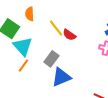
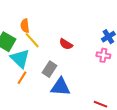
yellow line: (56, 28) -> (32, 40), moved
blue triangle: (61, 77) -> (60, 87), turned 30

